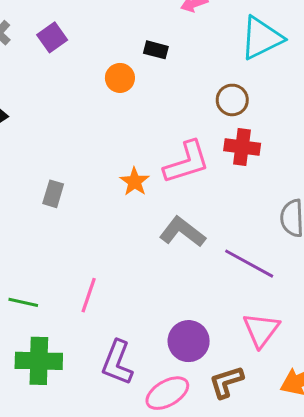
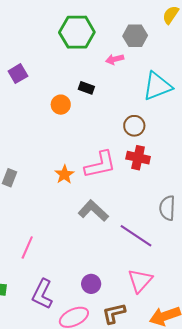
purple circle: (189, 341) -> (91, 284), size x0.7

